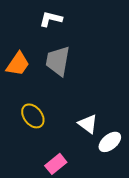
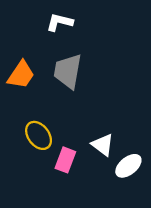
pink rectangle: (56, 164) -> (65, 160), moved, turned -30

